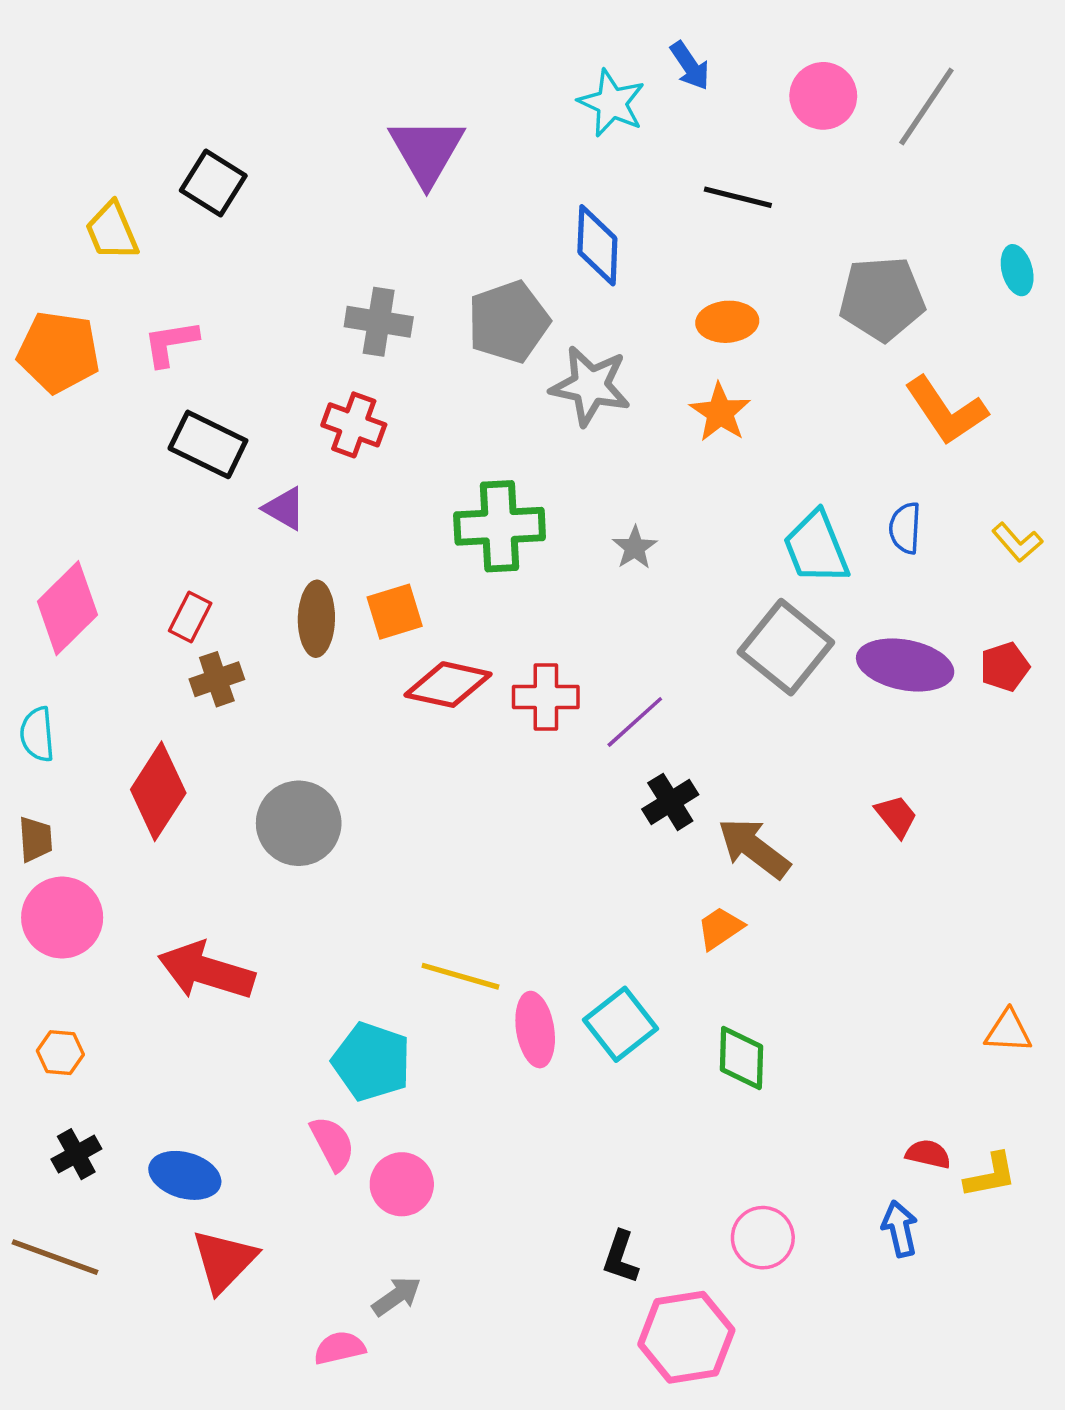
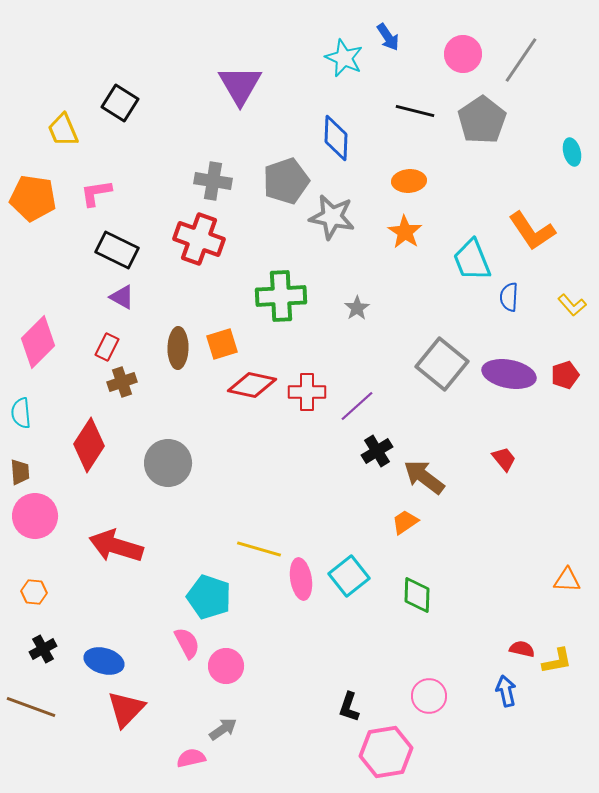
gray pentagon: (882, 299) -> (482, 120), moved, turned -30
red cross: (354, 425) -> (199, 239), size x1.4
purple triangle: (284, 508) -> (122, 297), moved
cyan trapezoid: (816, 548) -> (472, 260), moved

